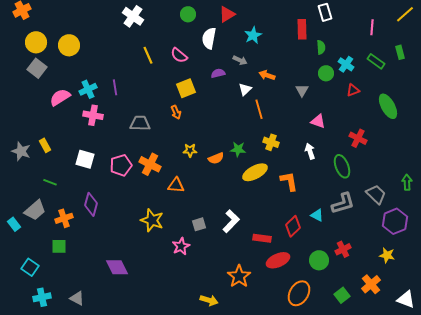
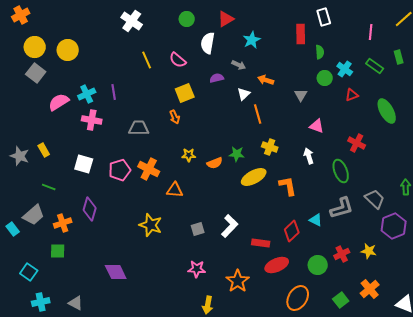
pink star: (181, 246) -> (197, 269), moved, turned 30
yellow star: (387, 255) -> (369, 251), moved
yellow arrow: (209, 300) -> (208, 305), turned 84

